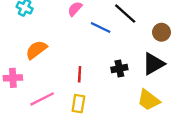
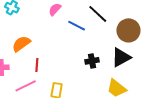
brown circle: (161, 32) -> (128, 30), size x1.5
red line: (80, 74) -> (37, 65), moved

